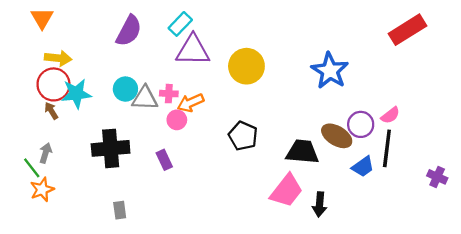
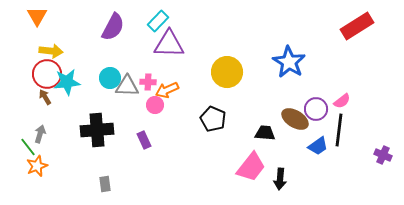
yellow circle: (246, 66) -> (227, 72), moved
black trapezoid: (302, 152) -> (265, 133), size x0.7

